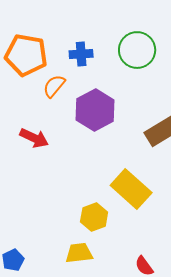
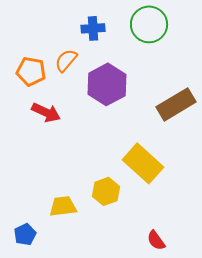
orange pentagon: (26, 55) -> (31, 71), moved, size x0.7
yellow trapezoid: (79, 253) -> (63, 206), moved

